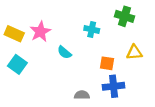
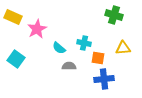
cyan cross: (92, 29) -> (84, 43), moved
yellow rectangle: (14, 34) -> (13, 17), moved
gray semicircle: (82, 95) -> (69, 66), moved

